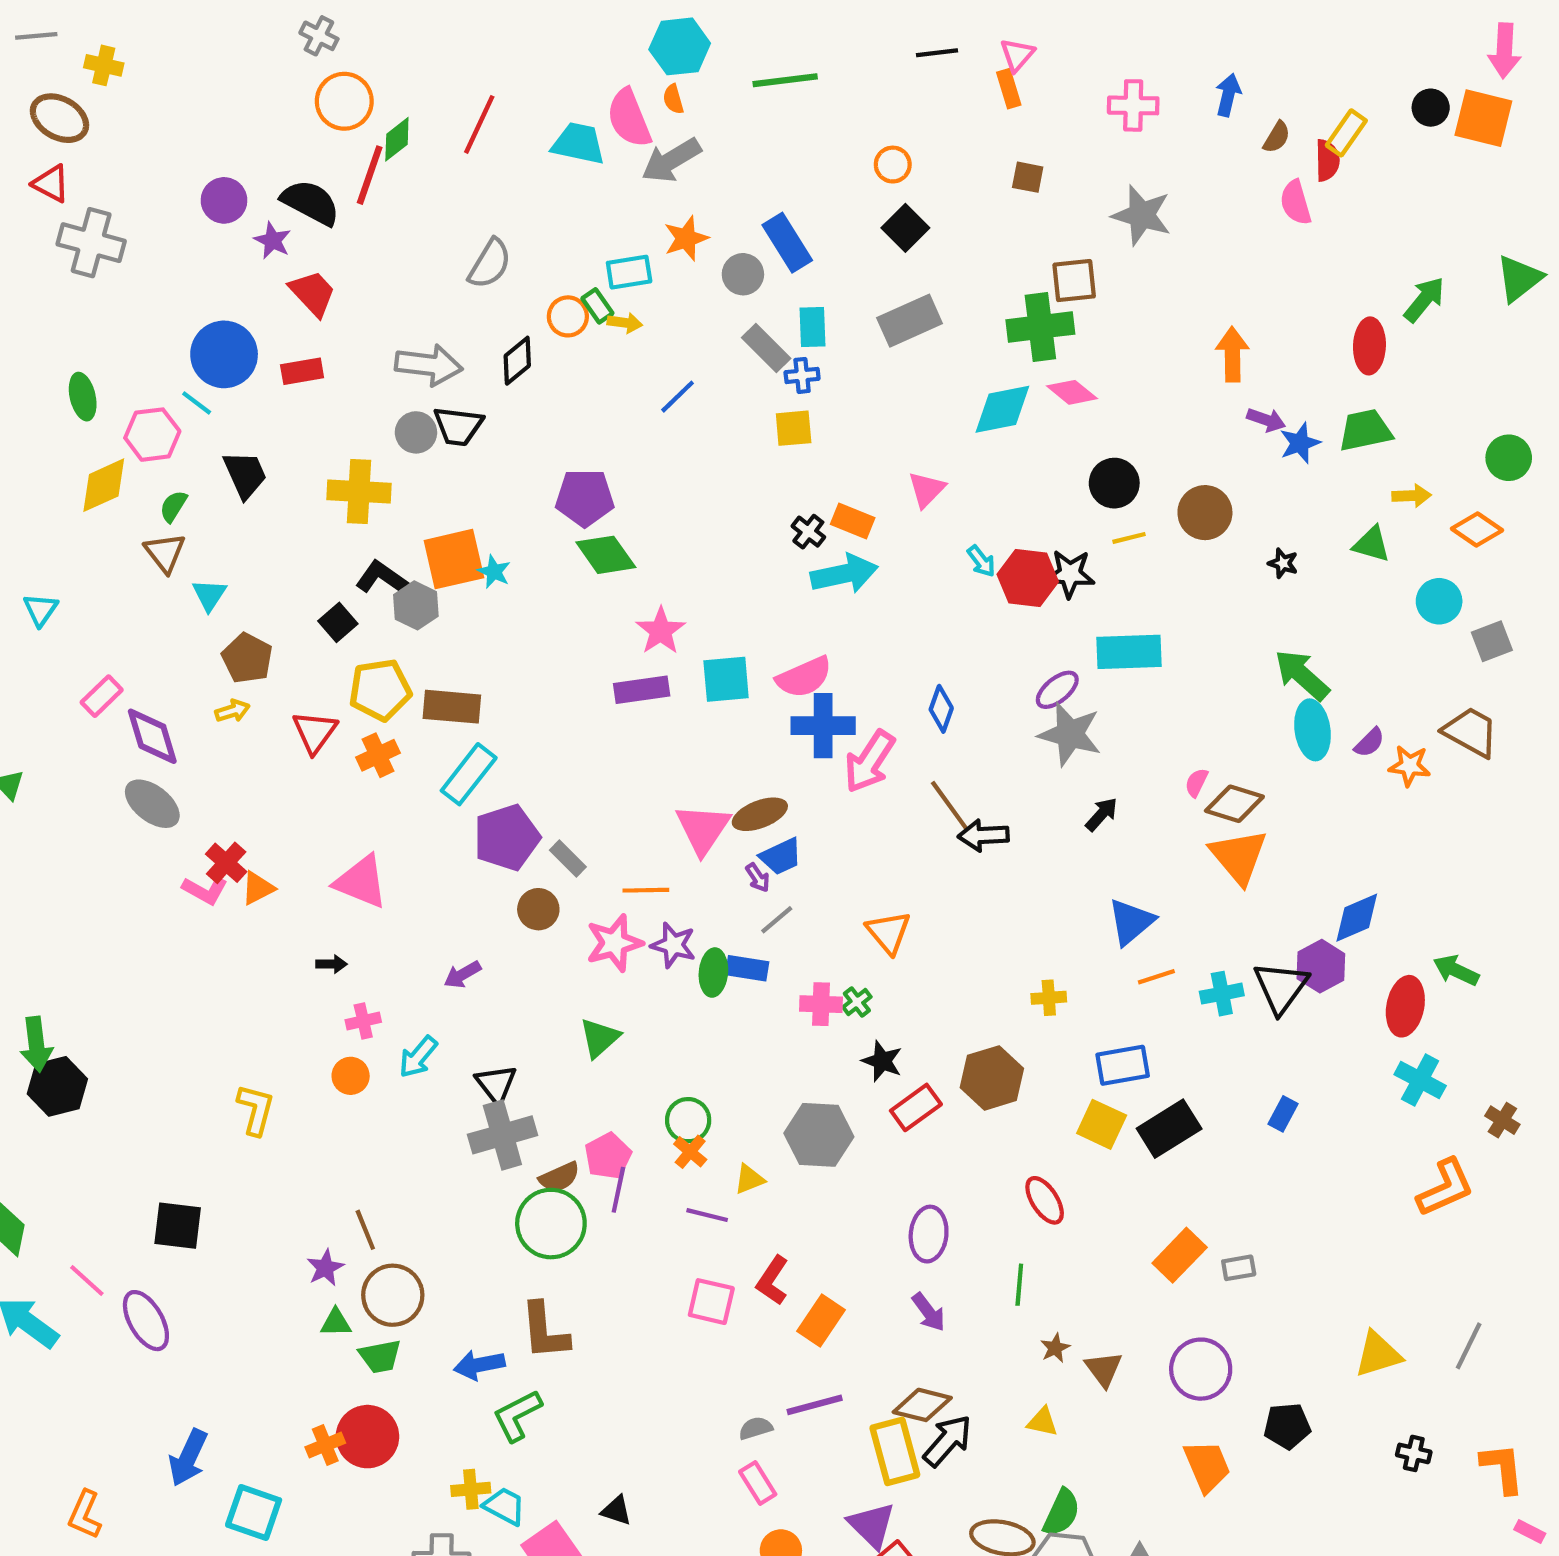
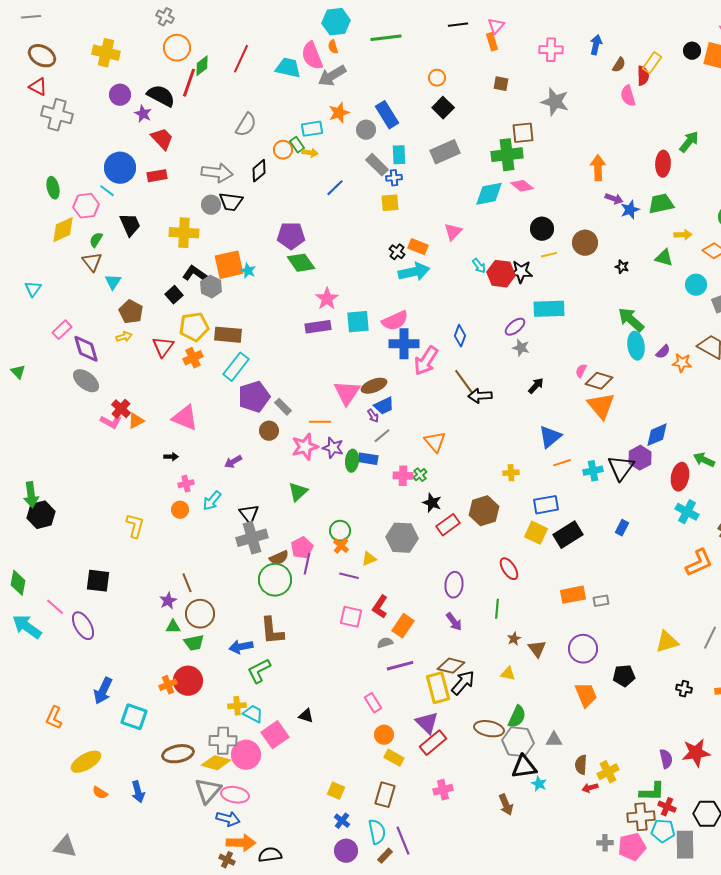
yellow cross: (104, 65) -> (106, 53), moved, size x1.5
gray star: (1070, 734) -> (521, 348), size x0.6
orange rectangle: (1180, 1255) -> (573, 595), turned 35
gray semicircle: (756, 1428) -> (385, 643), moved

